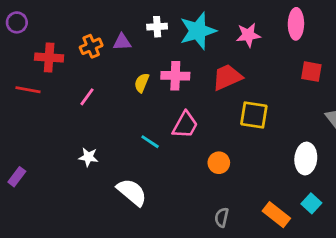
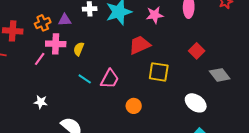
red square: (311, 72) -> (197, 51), moved, turned 35
pink cross: (175, 76) -> (56, 44), moved
cyan line: (150, 142) -> (85, 79), moved
white ellipse: (306, 159) -> (196, 103), turned -60

